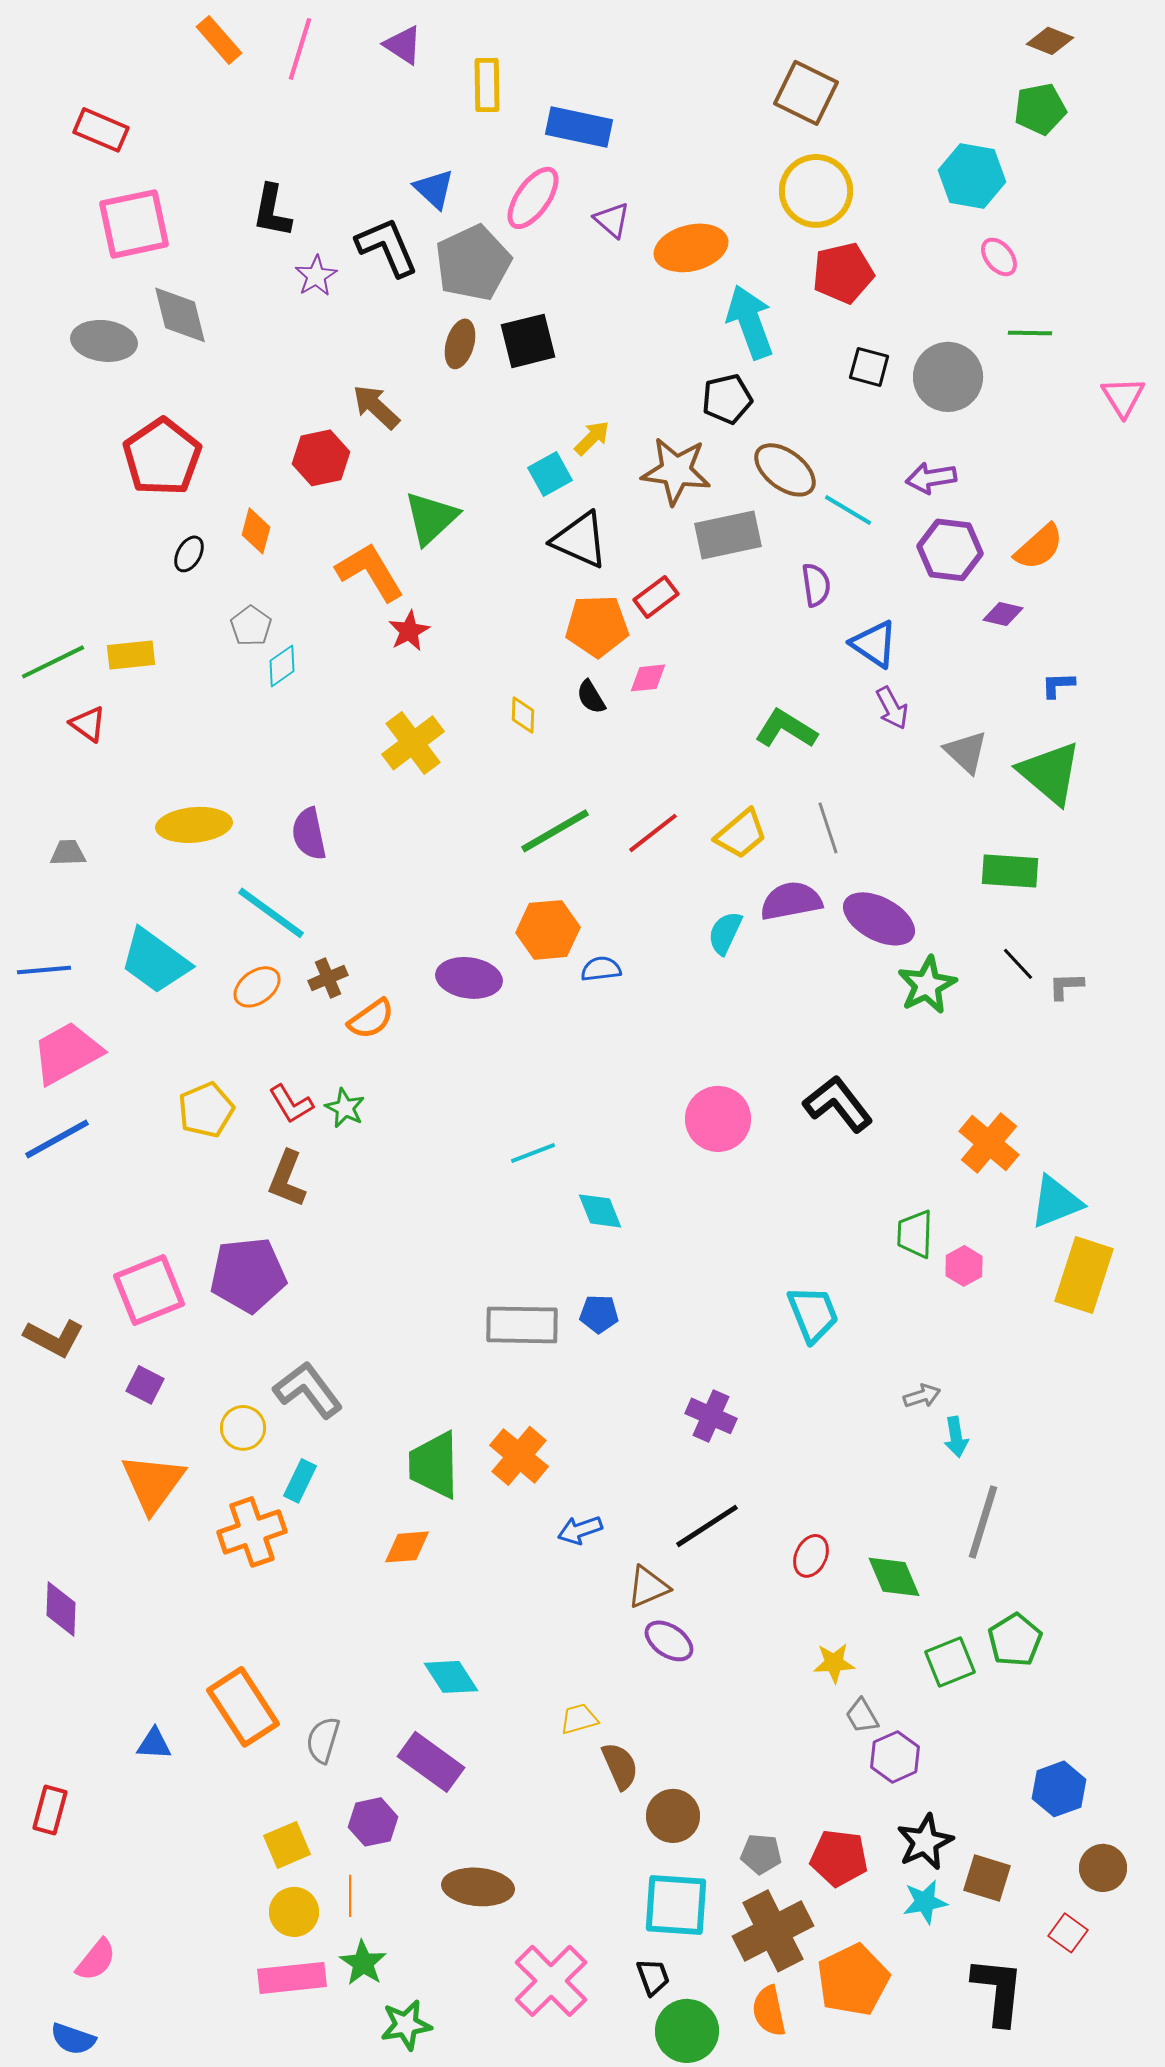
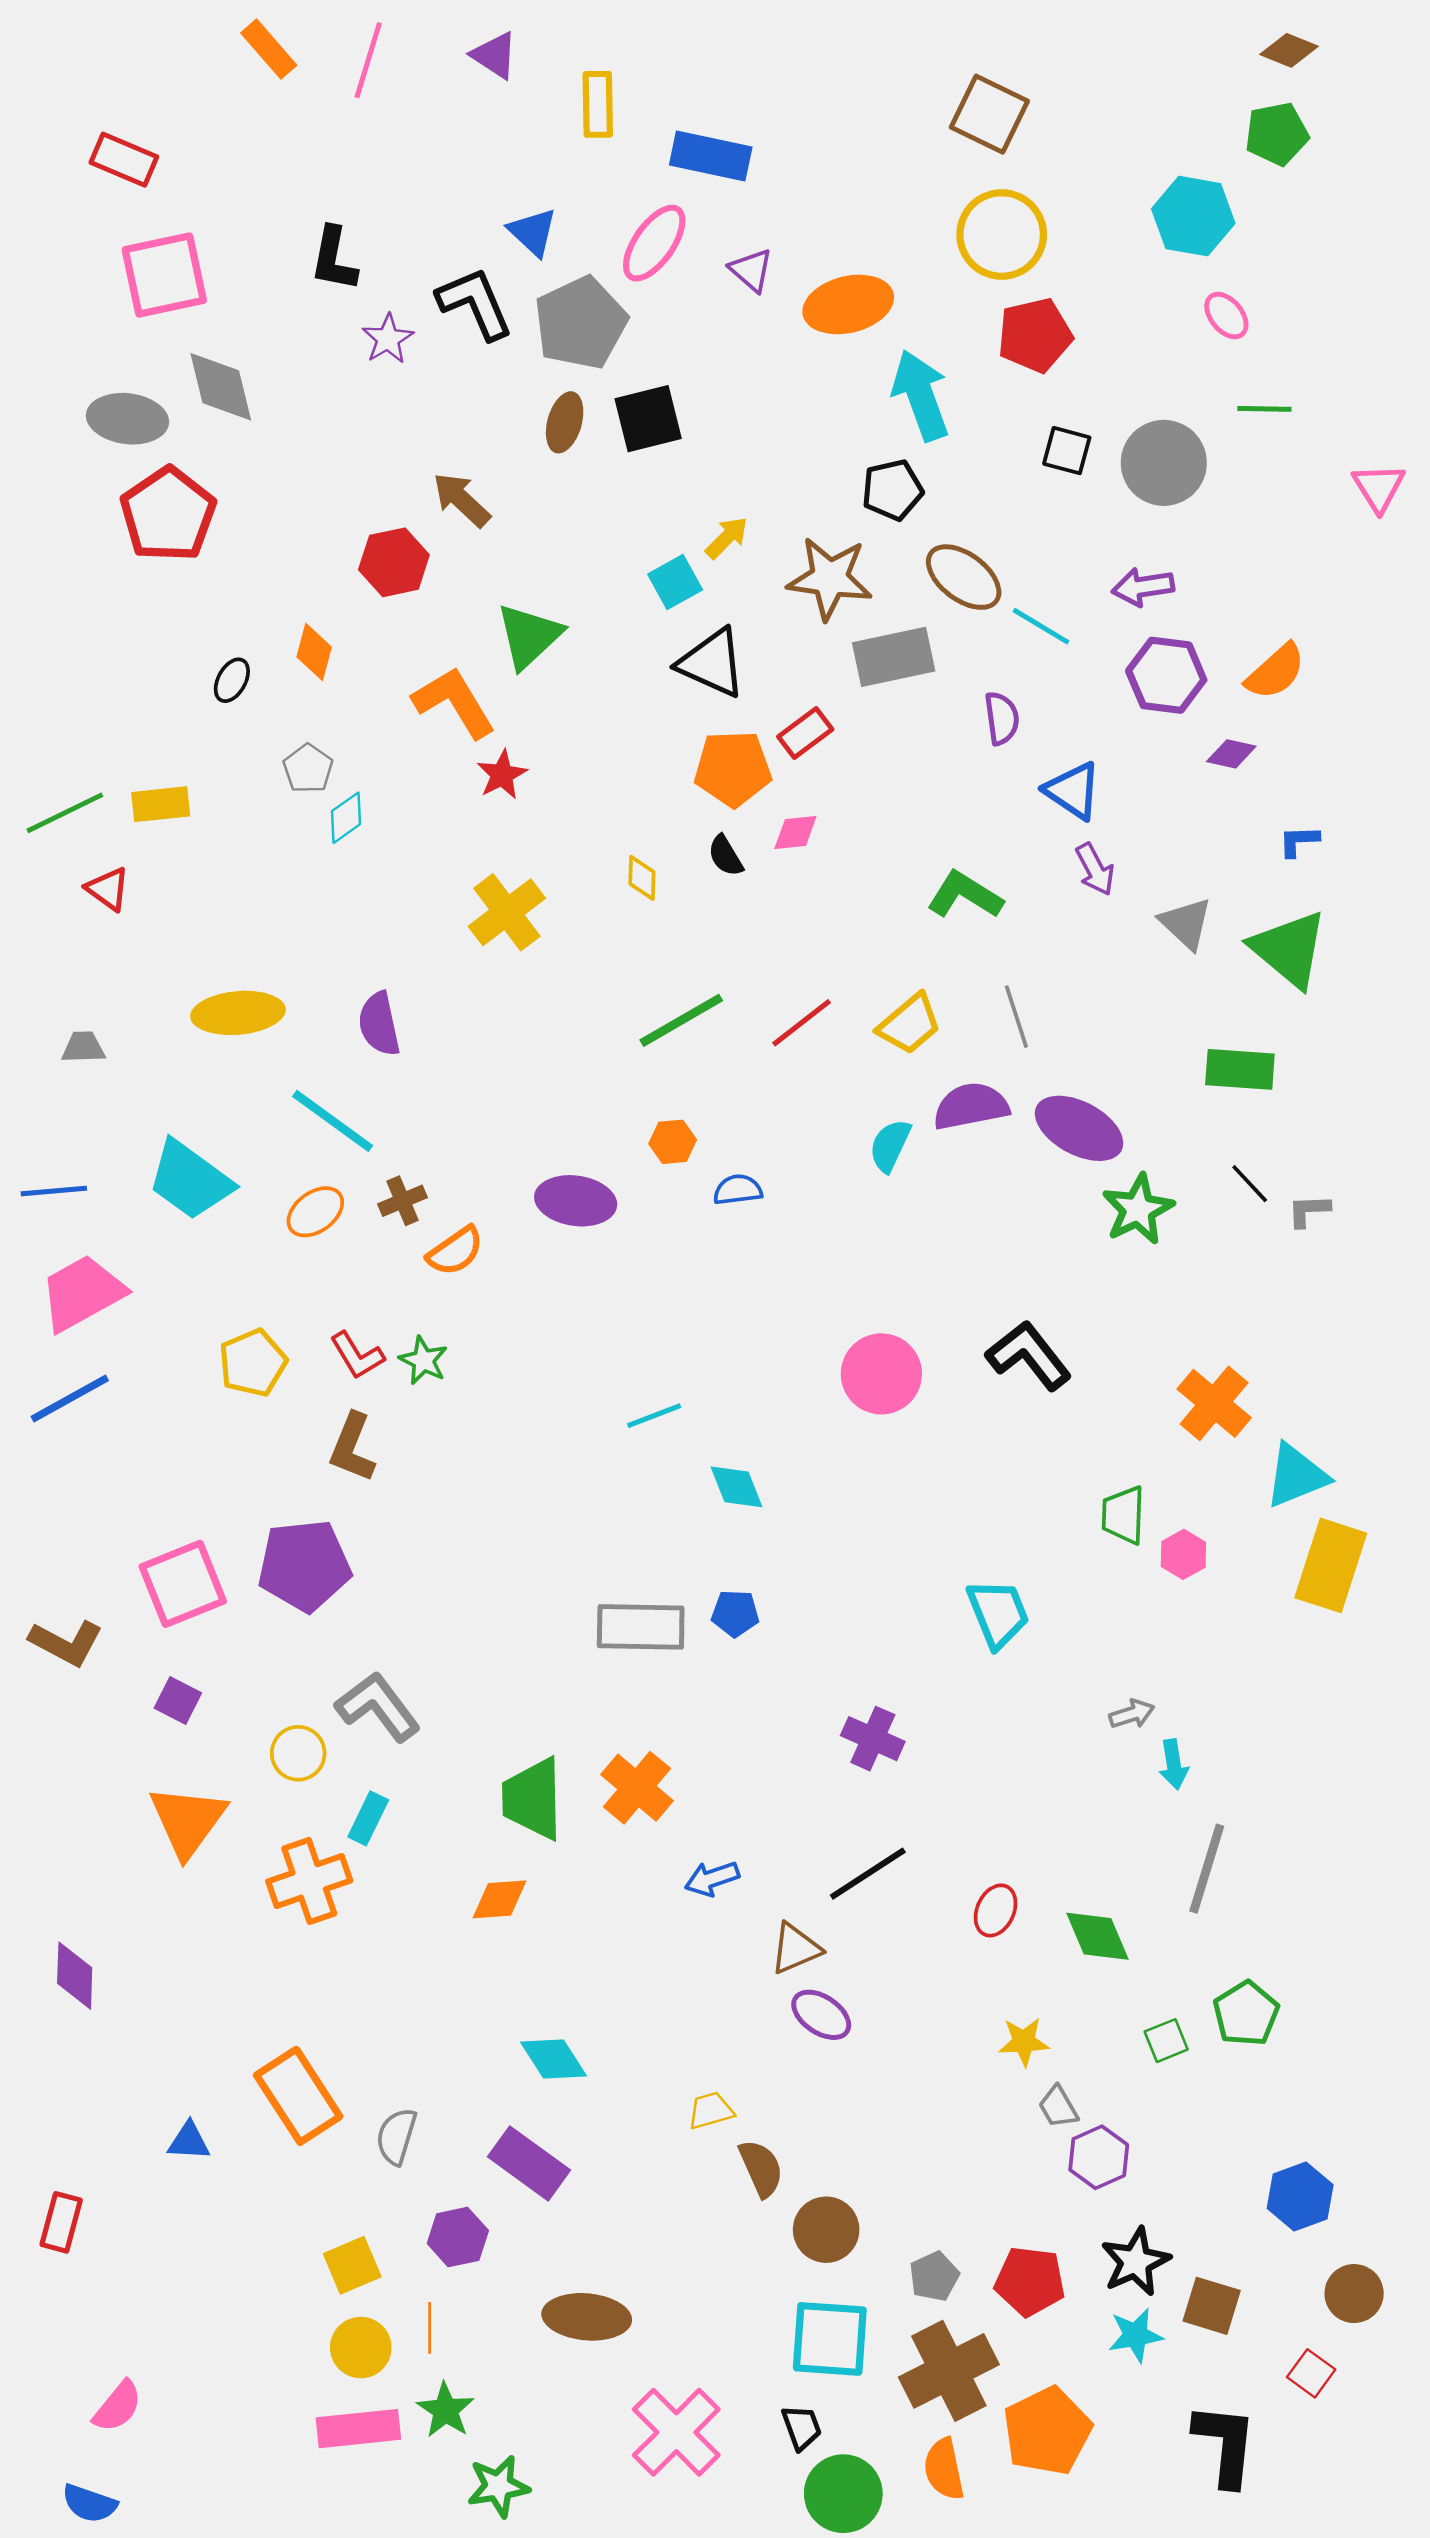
red pentagon: (162, 457) -> (168, 514), moved
orange hexagon: (548, 930) -> (673, 1142), size x0.6
green square: (950, 1662) -> (1166, 2041), size x0.7
gray pentagon: (761, 1854) -> (934, 2276), turned -30

